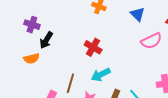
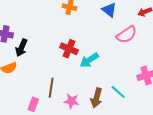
cyan arrow: (101, 75) -> (89, 60), moved

